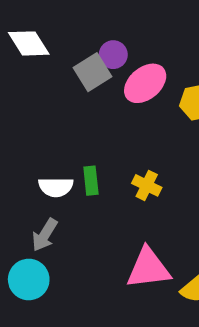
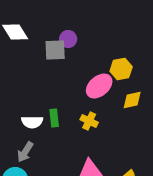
gray square: (92, 72) -> (55, 50), turned 30
pink ellipse: (145, 83) -> (99, 86), moved

